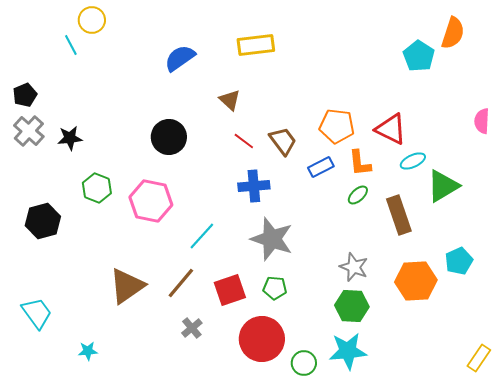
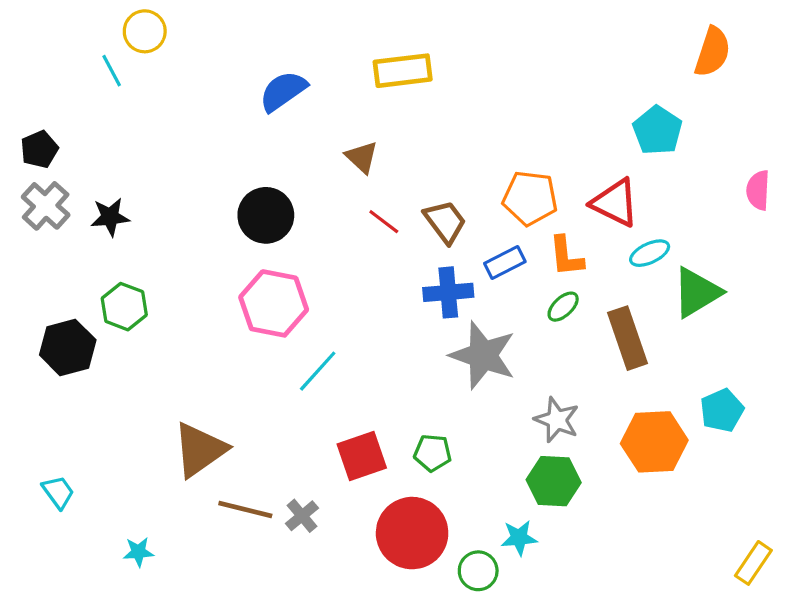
cyan pentagon: (419, 56) -> (657, 130), moved
blue cross: (254, 186) -> (448, 292), moved
green hexagon: (97, 188) -> (124, 307), moved
pink hexagon: (151, 201) -> (274, 303), moved
gray star: (272, 239) -> (483, 355), moved
brown line: (181, 283) -> (245, 509), moved, turned 64
cyan trapezoid: (37, 313) -> (58, 492), size x0.7
cyan star: (348, 351) -> (519, 538), moved, size x0.6

